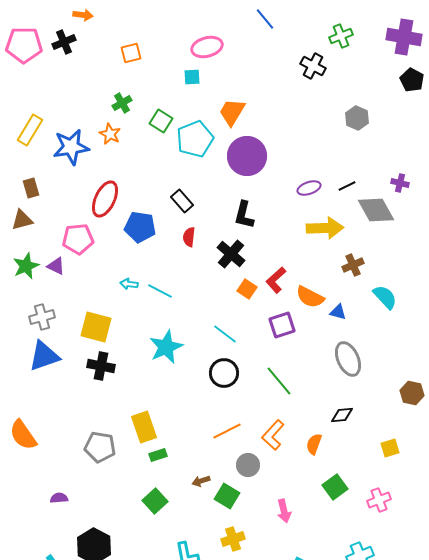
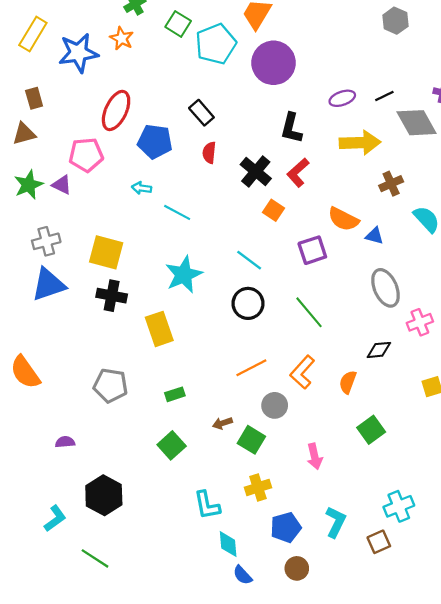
black L-shape: (244, 215) -> (291, 128), moved
red L-shape: (276, 280) -> (298, 173), moved
cyan arrow: (129, 284) -> (142, 188), moved
yellow rectangle: (144, 427) -> (159, 329), moved
pink cross: (379, 500) -> (420, 322), moved

